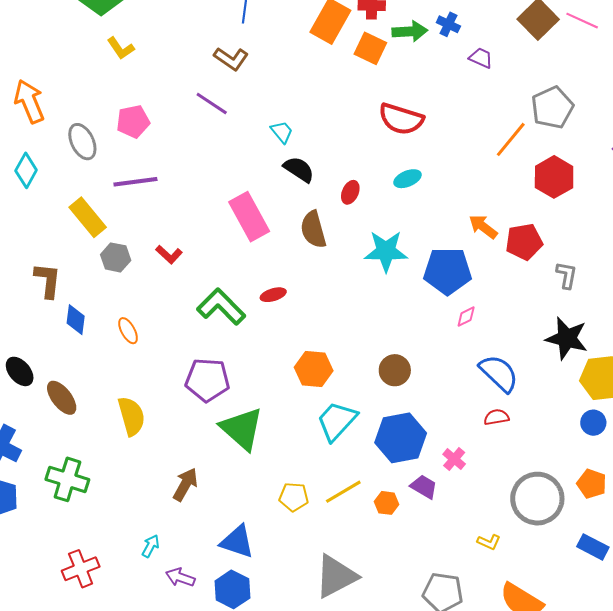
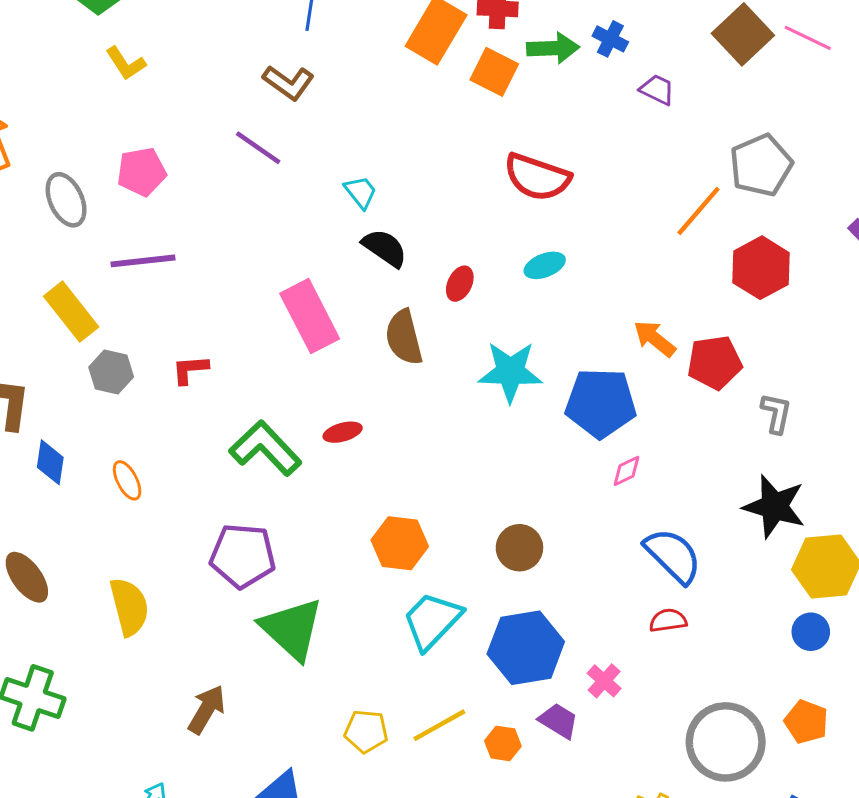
red L-shape: (169, 255) -> (190, 369), turned 132

